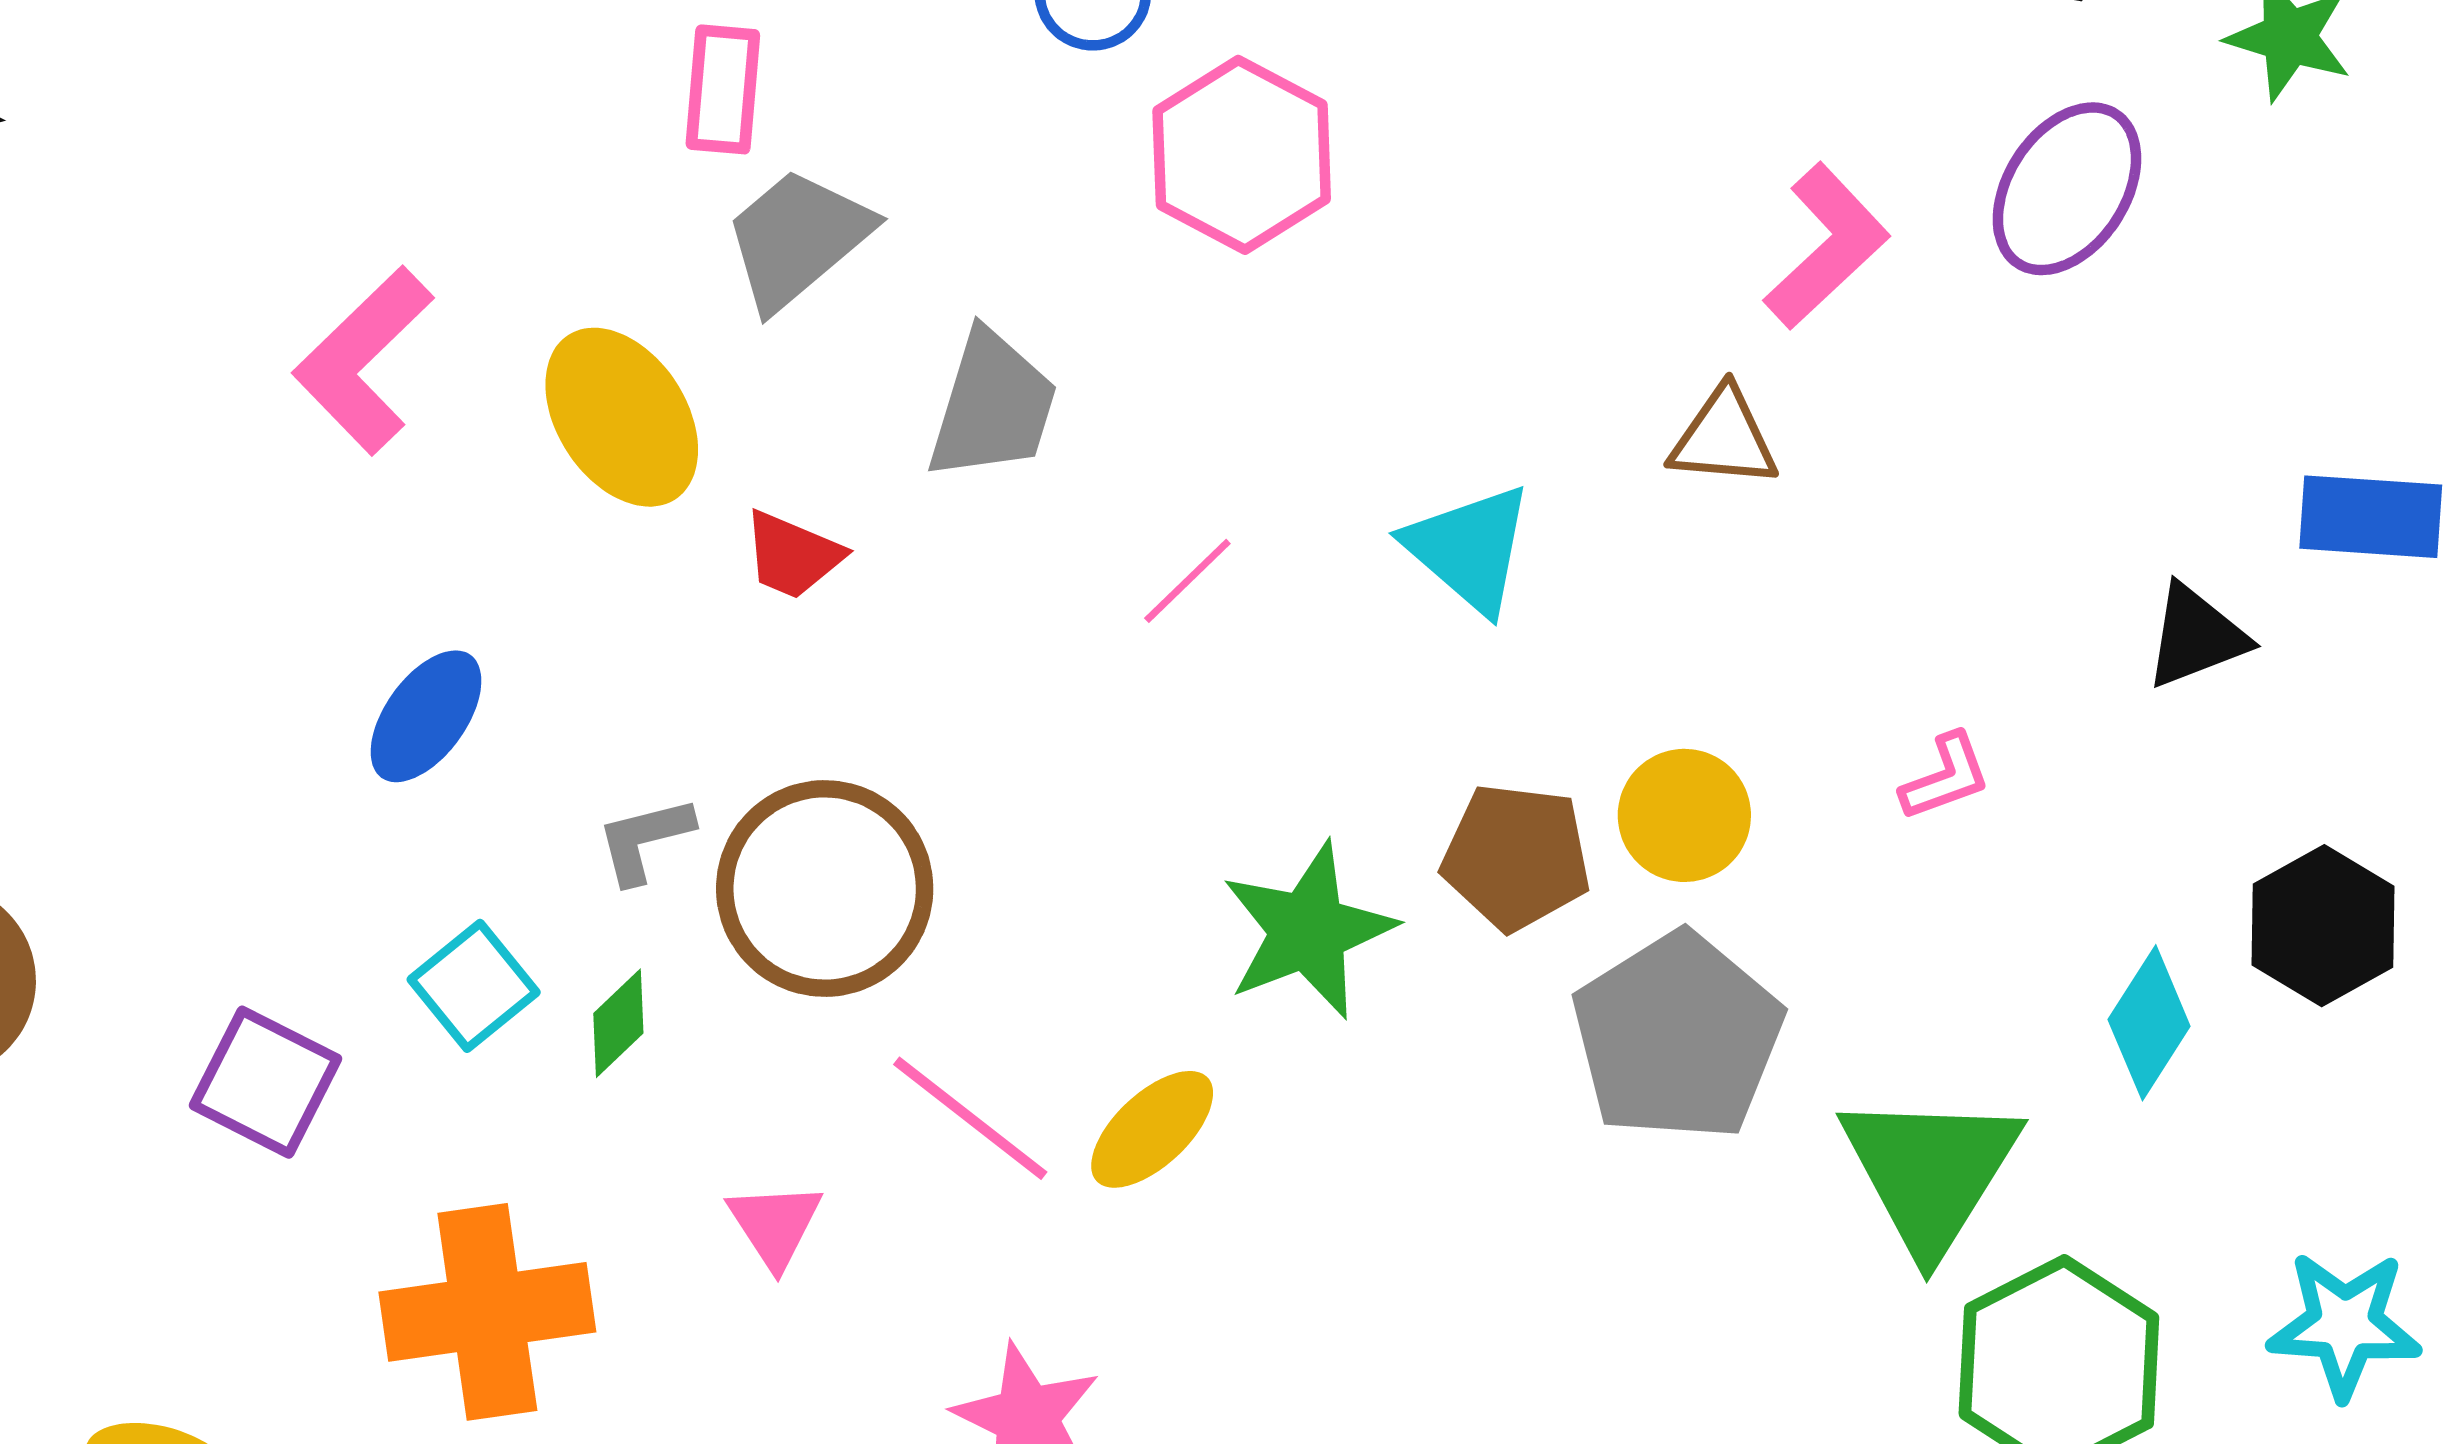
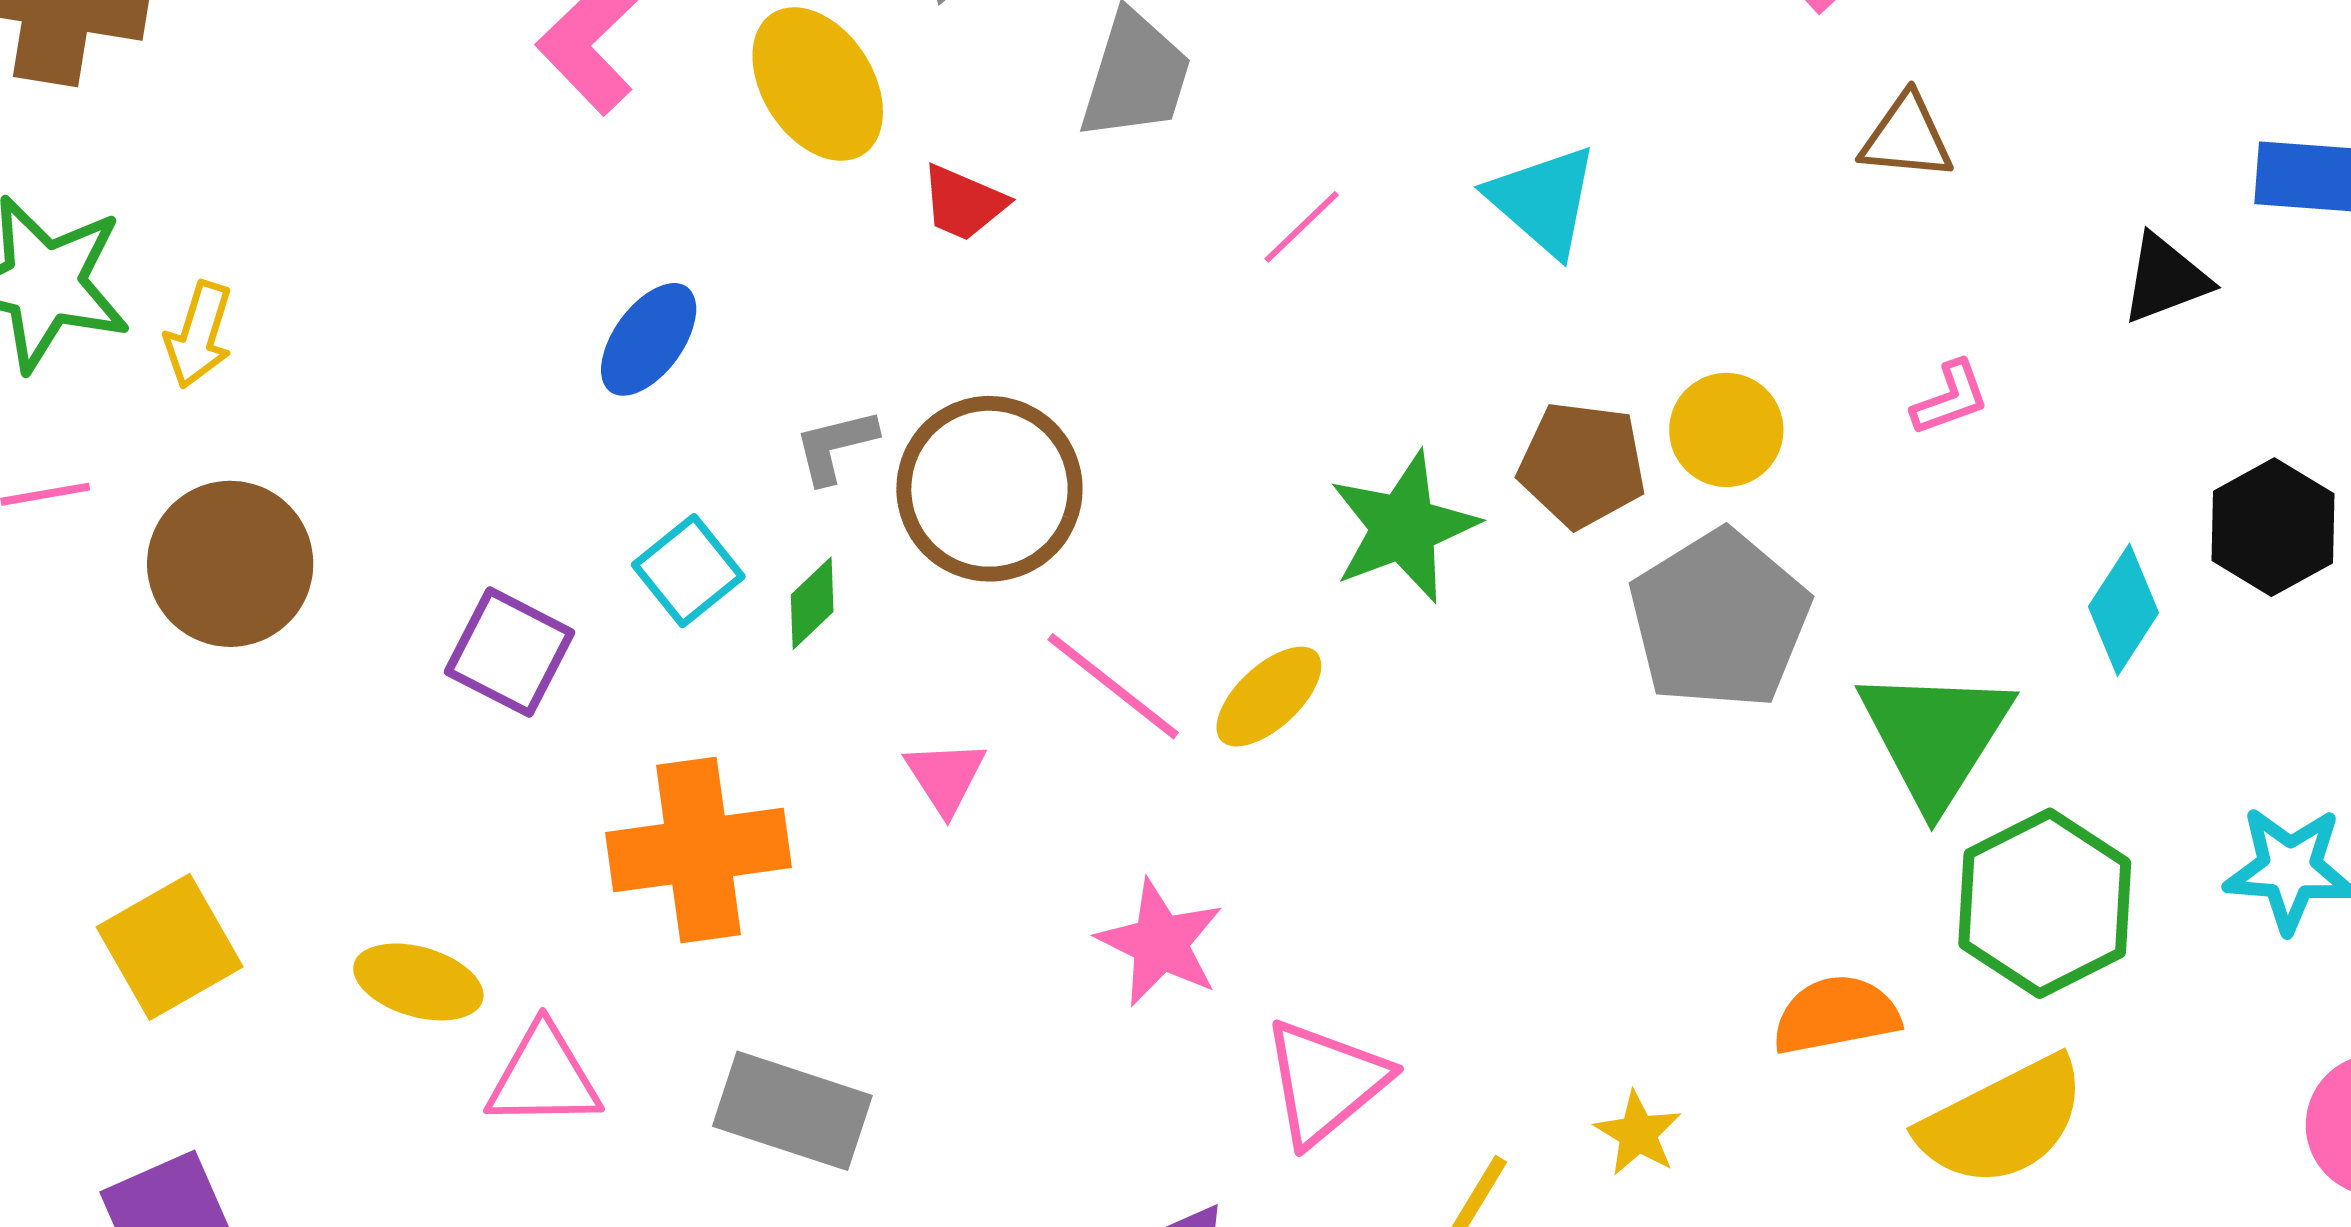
brown triangle: (1724, 438) -> (1907, 137), moved

